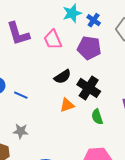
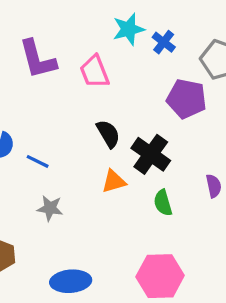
purple pentagon: (89, 48) -> (186, 99), moved
black semicircle: (63, 77) -> (108, 134), turned -90
gray star: (21, 131) -> (50, 208), moved

